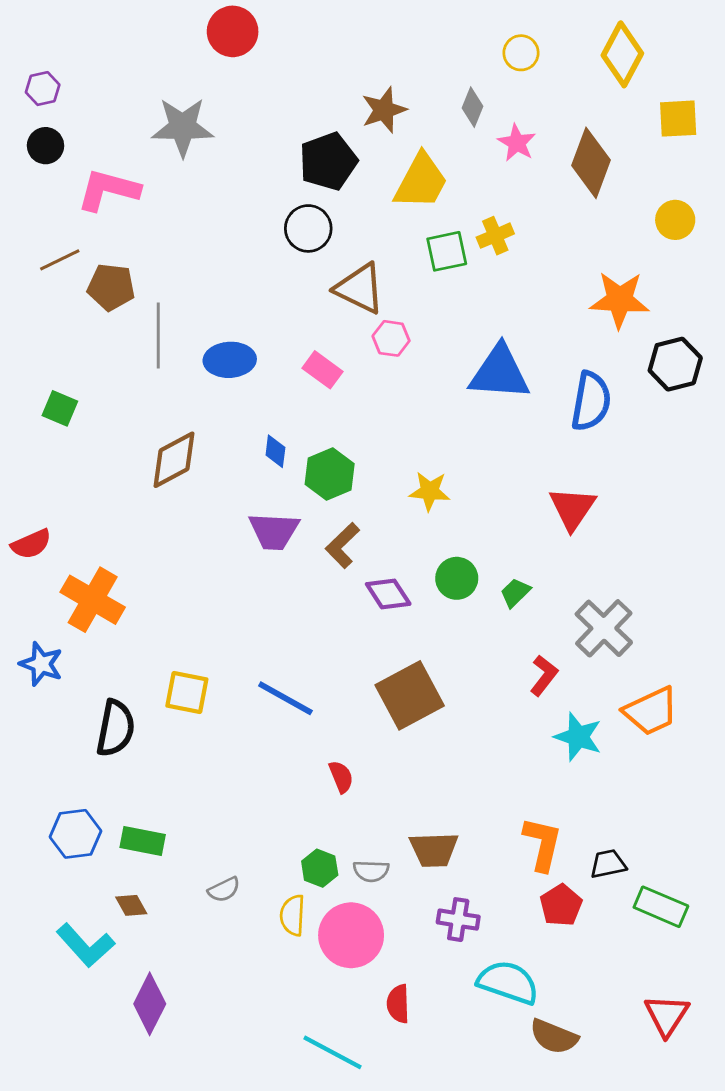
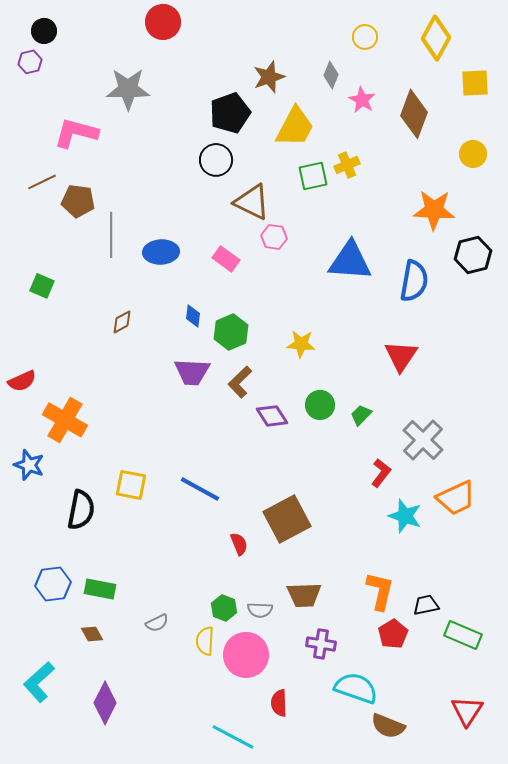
black circle: (46, 146) -> (44, 31), moved
brown diamond: (174, 460) -> (122, 322), size x0.6
brown square: (410, 695) -> (287, 519), moved
cyan L-shape: (85, 945) -> (39, 682), moved, turned 90

